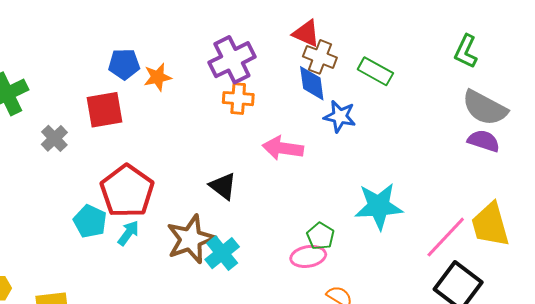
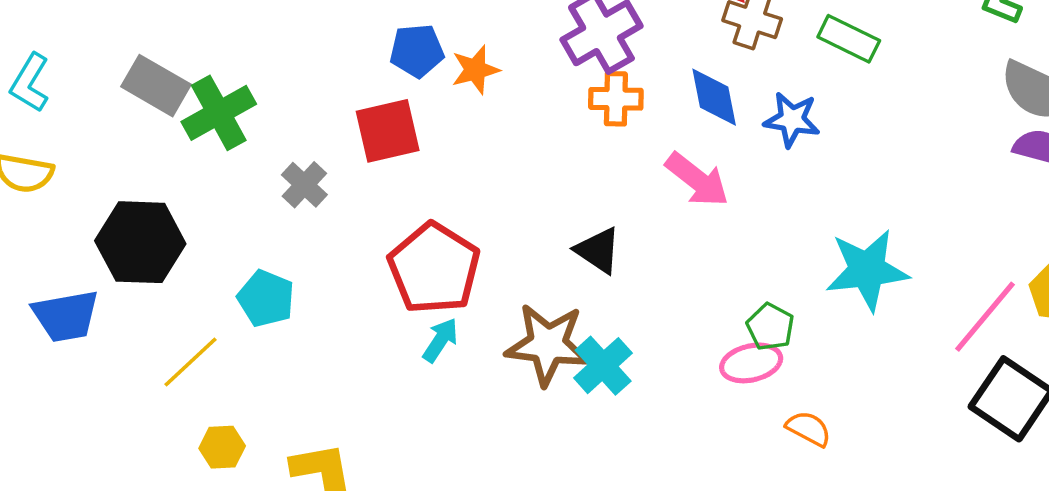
blue diamond: (312, 83) -> (714, 97), moved
pink arrow: (283, 148) -> (697, 180), turned -147
cyan pentagon: (90, 221) -> (266, 298), moved
brown star: (191, 239) -> (548, 345), turned 30

